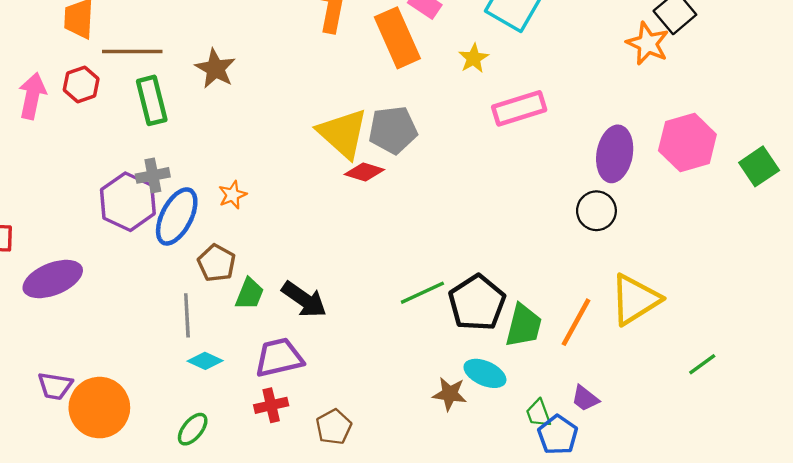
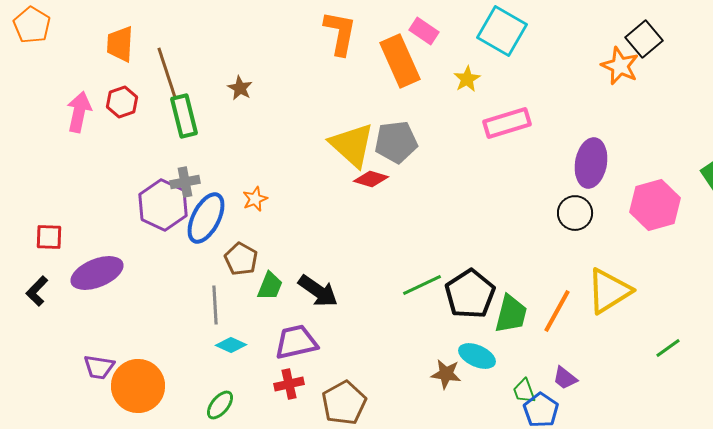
brown line: (132, 52) -> (167, 73), turned 72
brown star: (215, 69) -> (240, 88), size x0.7
pink hexagon: (687, 143) -> (655, 205), moved
brown pentagon: (334, 427) -> (344, 403), size x1.4

